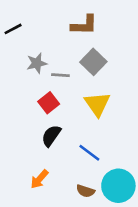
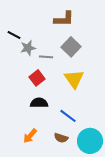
black line: (13, 29) -> (14, 35), moved, turned 56
black semicircle: (51, 136) -> (39, 103), turned 54
brown semicircle: (85, 191) -> (61, 138), moved

